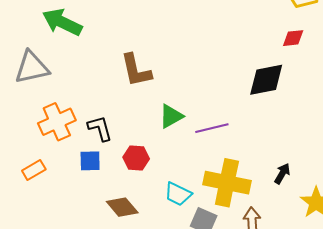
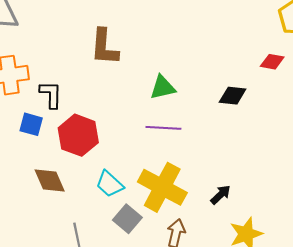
black diamond: (266, 80) -> (233, 96), size x0.7
green triangle: (171, 116) -> (163, 87), moved
red hexagon: (136, 158) -> (78, 135), size x1.5

